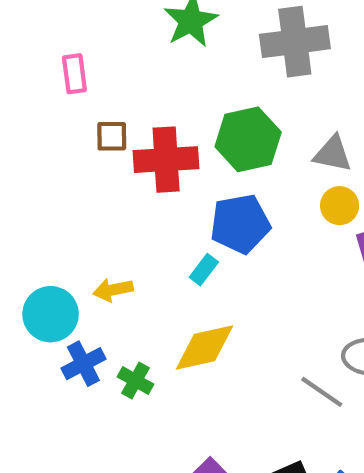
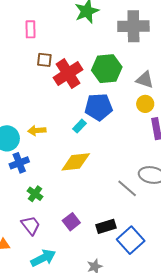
red cross: (166, 160) -> (68, 74), turned -36
green cross: (136, 381) -> (35, 194), moved

